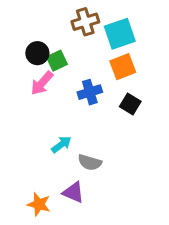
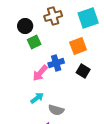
cyan square: (120, 34) -> (88, 18), moved
black circle: (37, 53) -> (25, 26), moved
pink arrow: (42, 83) -> (40, 73), moved

